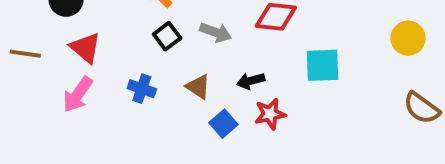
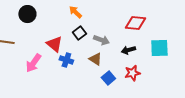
gray arrow: (216, 32) -> (101, 40), moved
red triangle: (85, 48) -> (54, 44), moved
black arrow: (251, 81) -> (128, 50), moved

